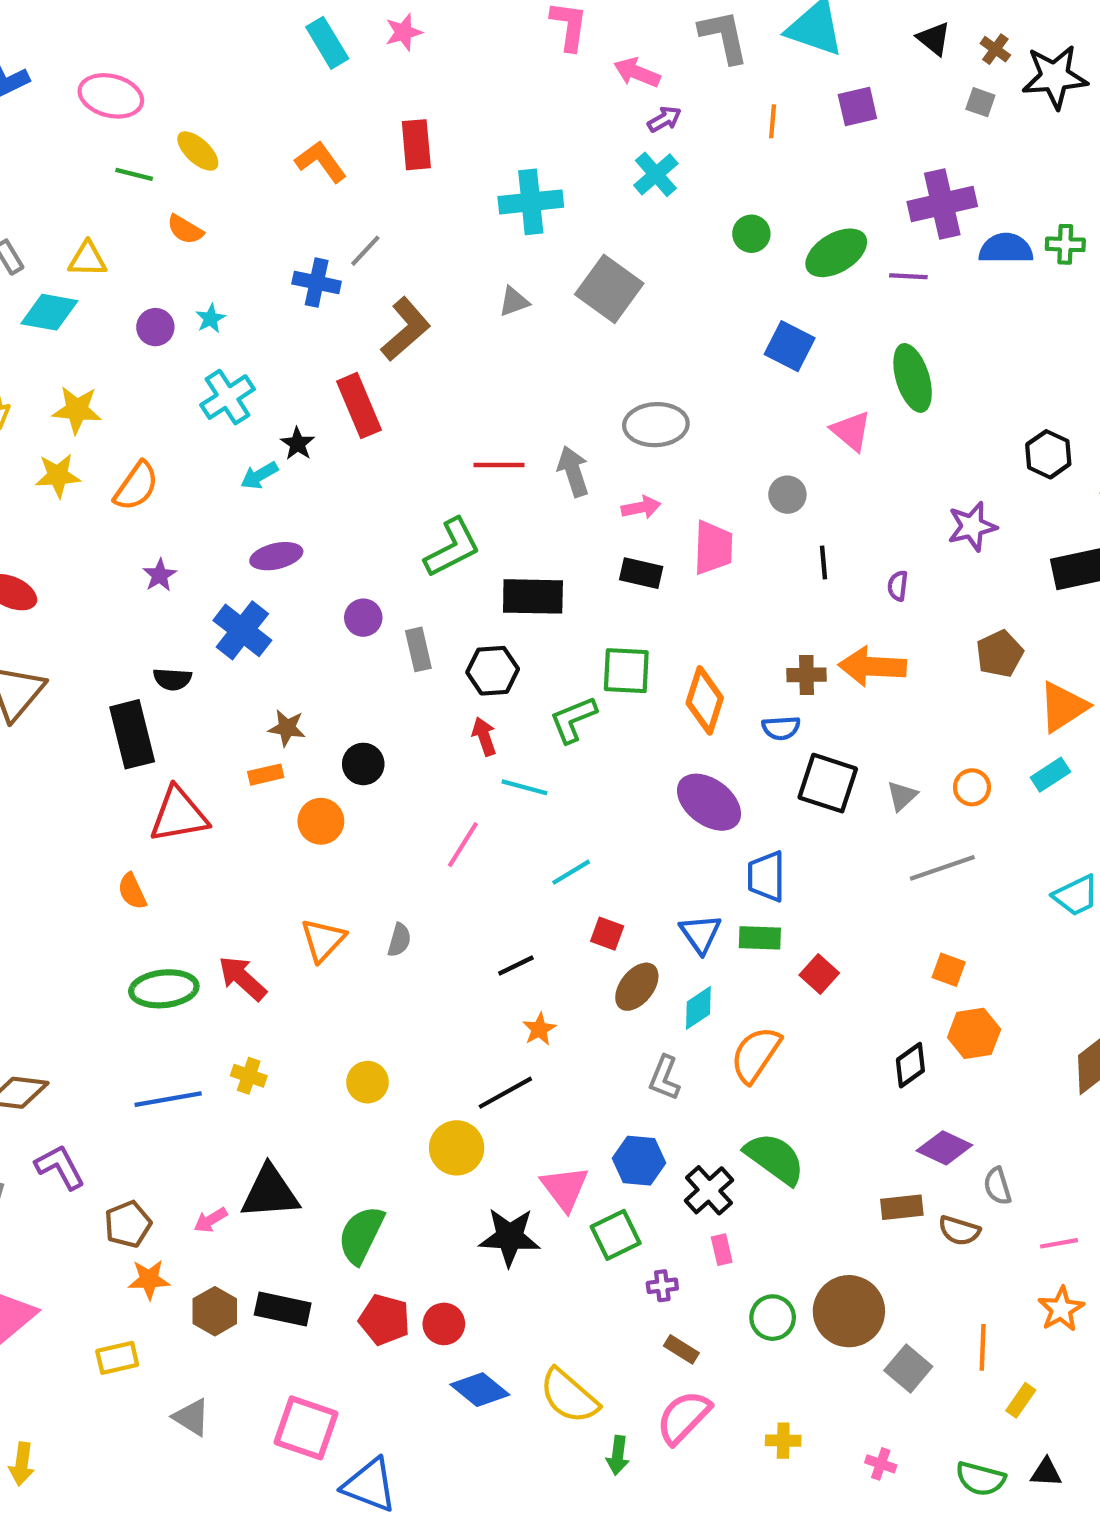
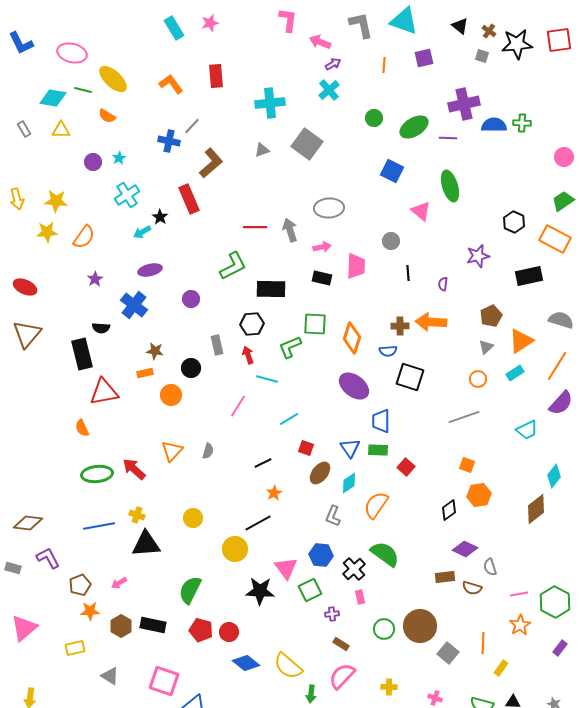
yellow ellipse: (198, 151) -> (113, 79), size x1.4
cyan diamond: (49, 312) -> (53, 98), moved
gray rectangle: (418, 649) -> (217, 345), moved
gray triangle: (902, 796) -> (486, 347), moved
black triangle: (270, 1192) -> (146, 544), moved

